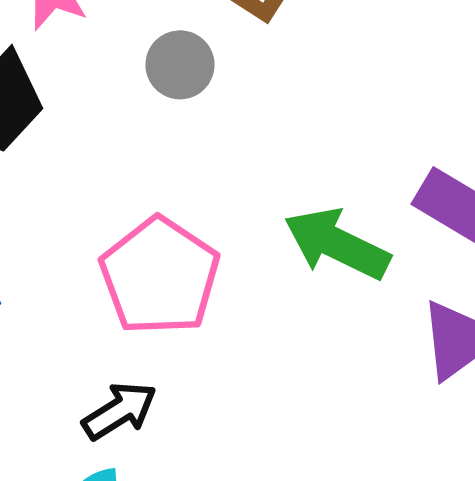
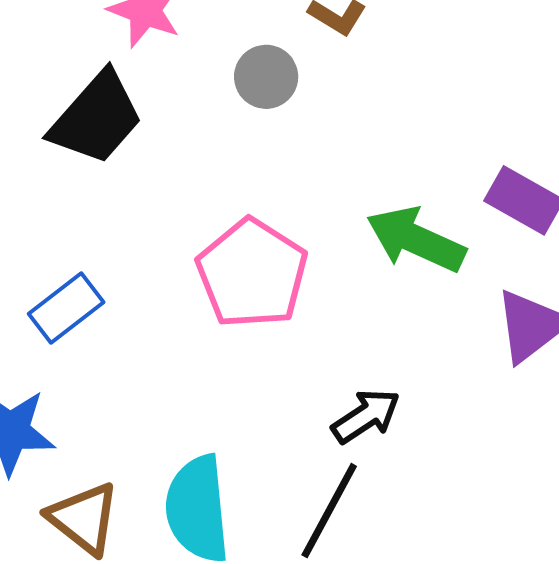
black arrow: (120, 411) -> (366, 416), moved

